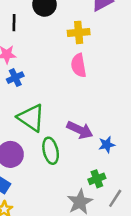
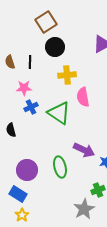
yellow cross: (79, 32) -> (67, 75), moved
green triangle: (31, 118) -> (59, 113), moved

